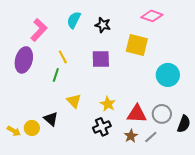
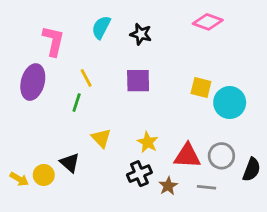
pink L-shape: (39, 30) -> (53, 41), turned -30
yellow square: (137, 45) -> (201, 87), moved, size x0.7
brown star: (131, 136) -> (168, 186), moved
gray line: (151, 137) -> (206, 187), turned 48

